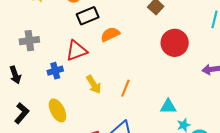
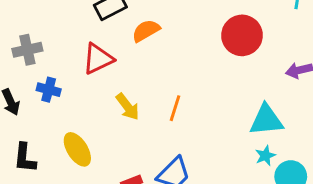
blue cross: (55, 71) -> (49, 90), moved, turned 35
cyan triangle: (168, 107) -> (266, 120), moved, size x1.4
black L-shape: (22, 113) -> (25, 158), turned 150

